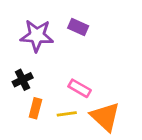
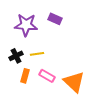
pink rectangle: (80, 88) -> (47, 76), moved
yellow line: (67, 114) -> (37, 54), moved

